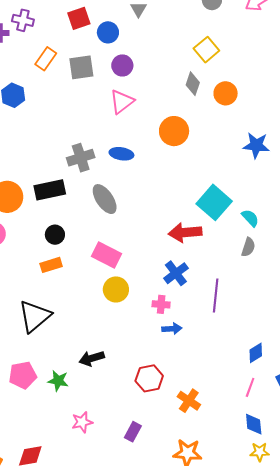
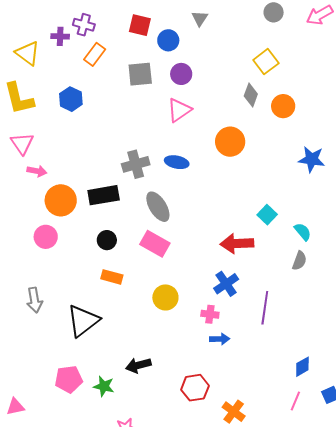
red square: (79, 18) -> (140, 25), turned 30
orange rectangle: (46, 59) -> (95, 54), moved
cyan square: (214, 202) -> (267, 215), size x0.6
pink rectangle: (106, 255) -> (155, 244), moved
orange rectangle: (51, 265) -> (112, 277), moved, turned 30

